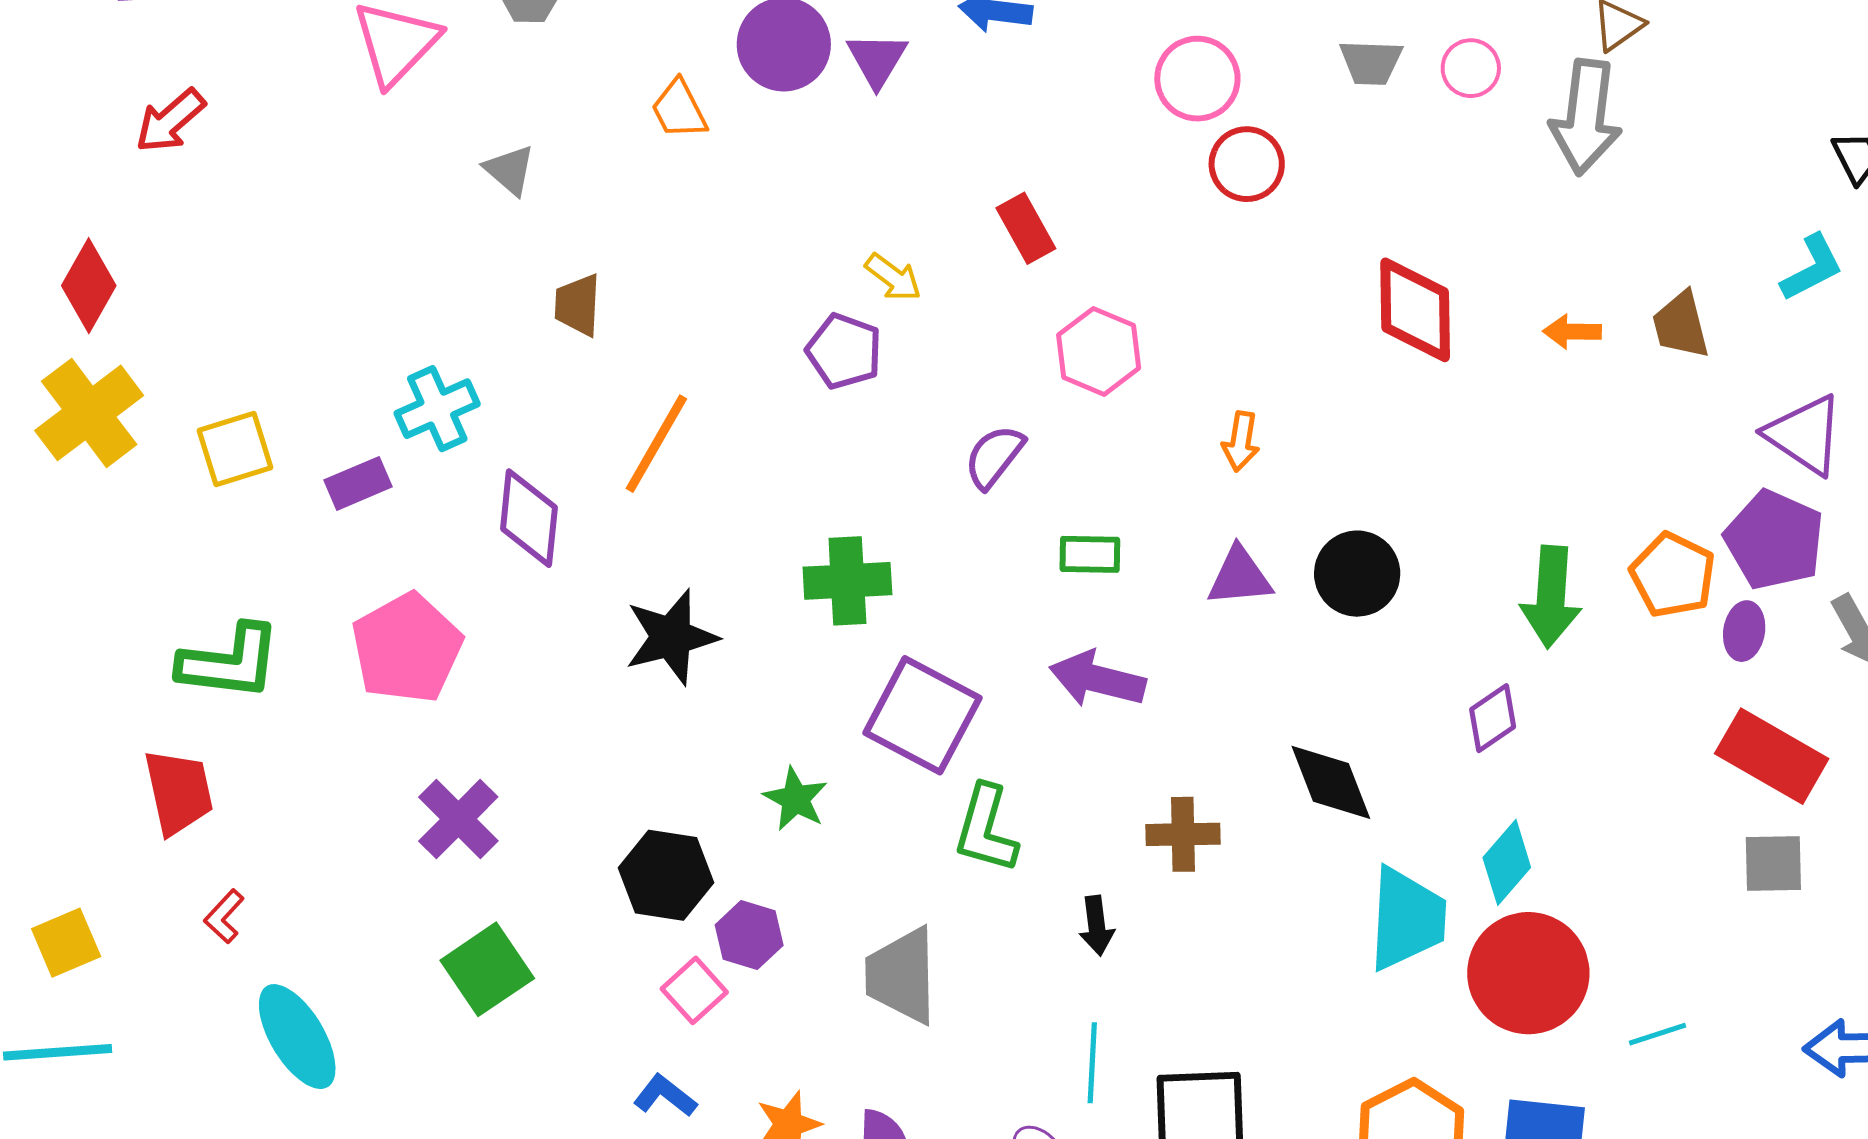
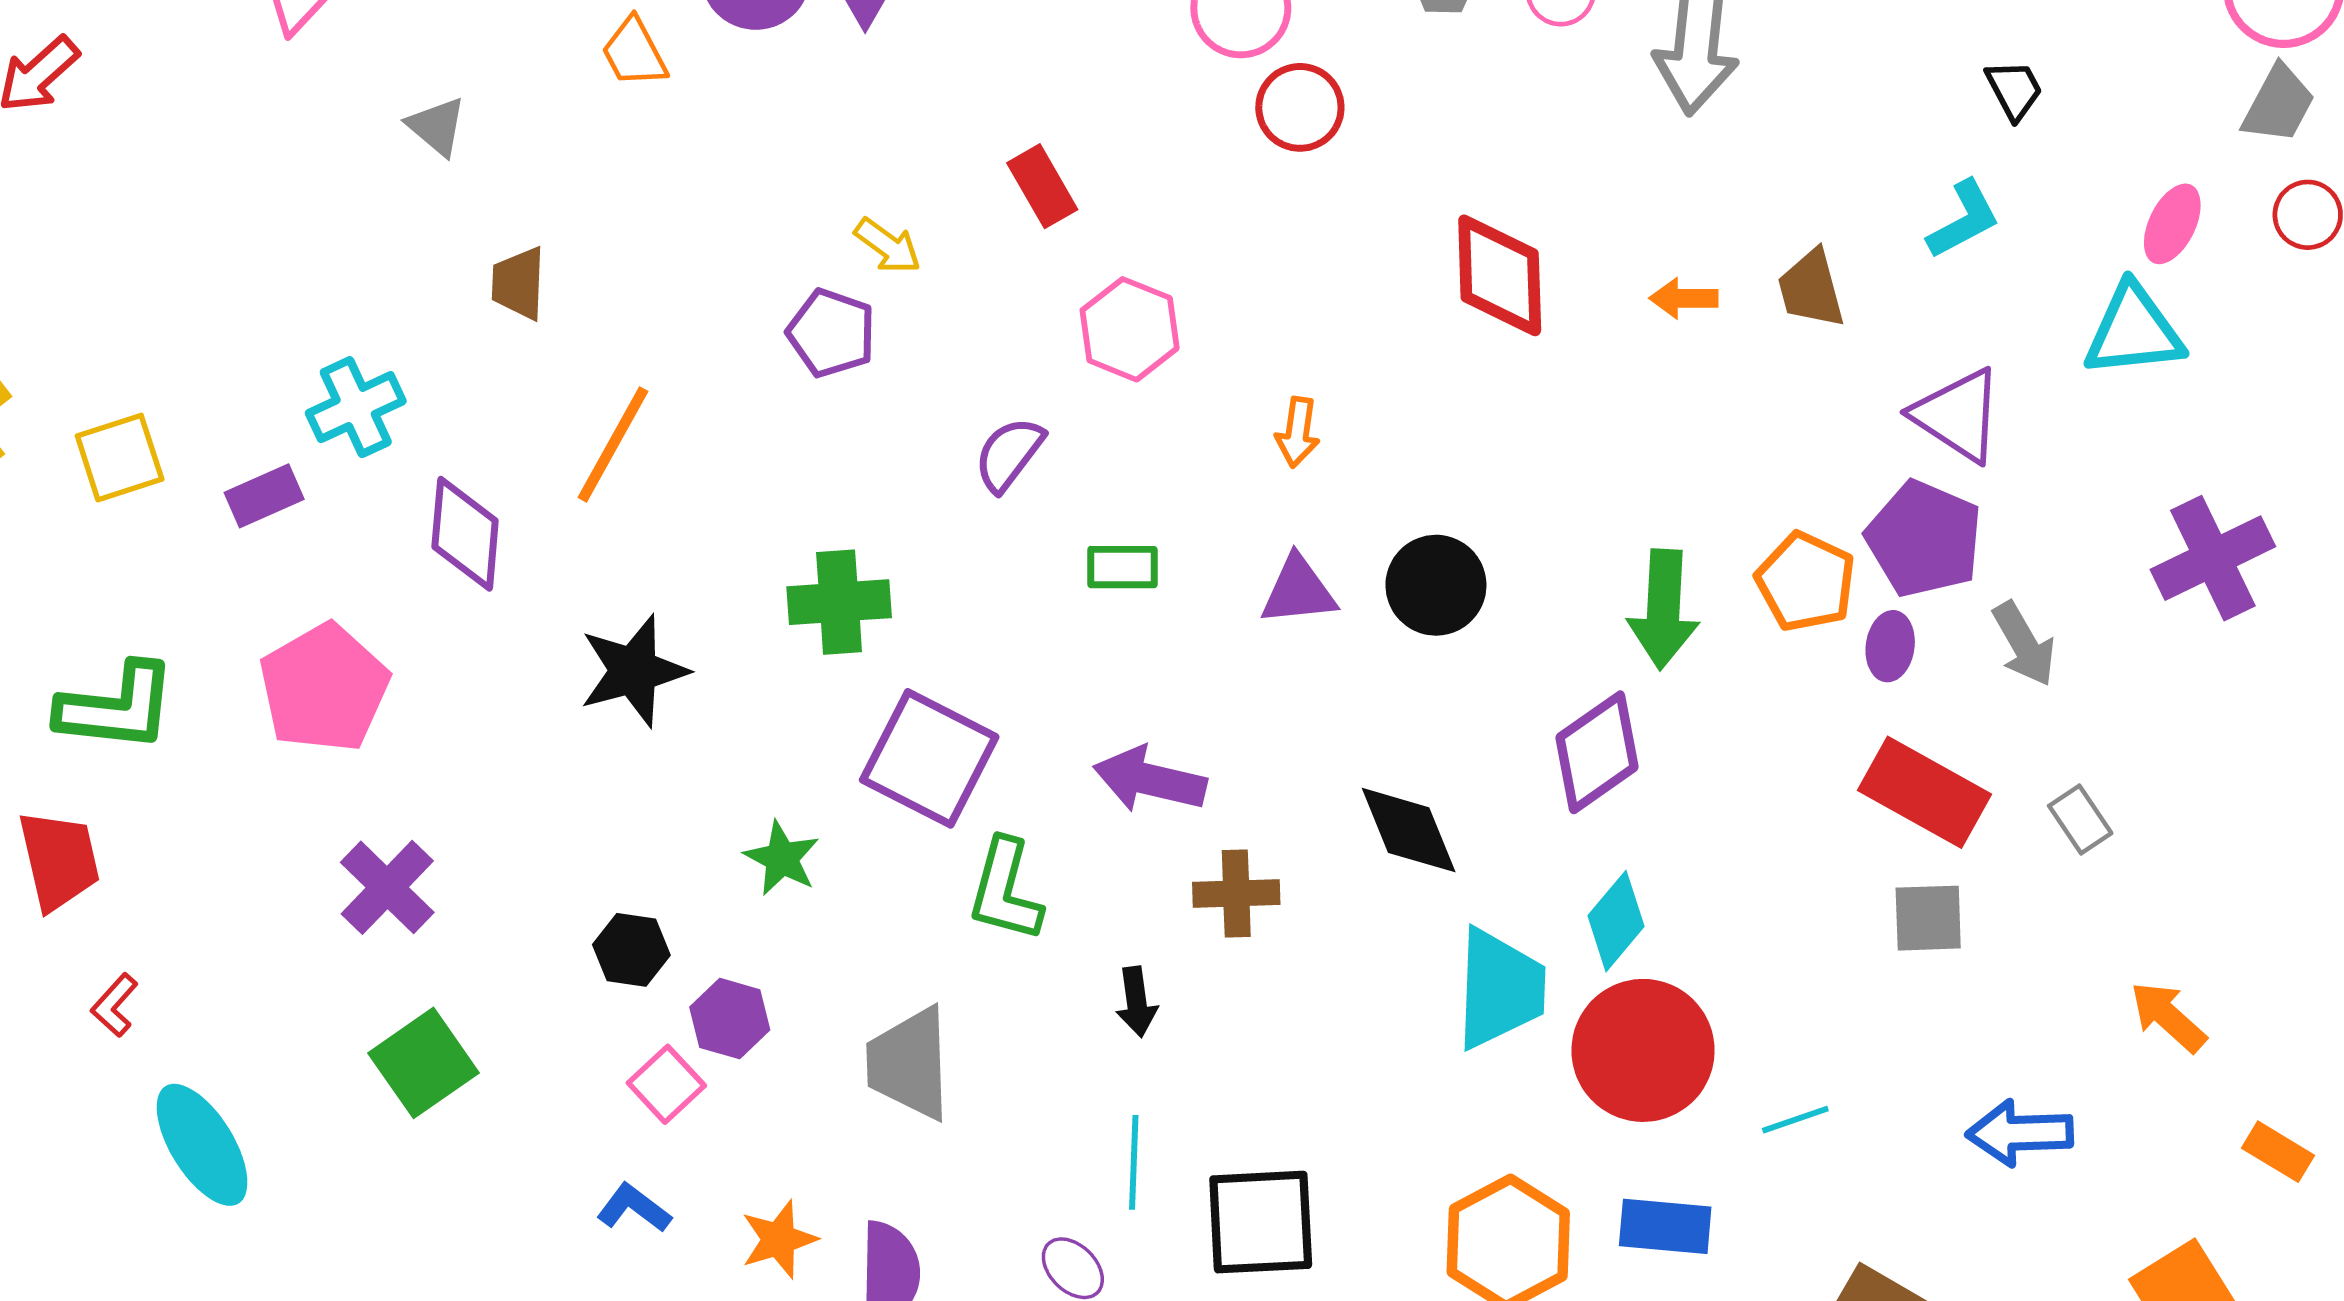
purple arrow: (1097, 679) -> (1150, 780), moved
purple diamond: (1493, 718) -> (1597, 752), size x1.5
black hexagon: (666, 875) -> (631, 950), size x0.7

